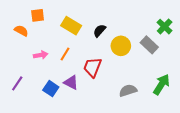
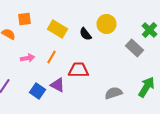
black semicircle: (100, 31) -> (86, 34), turned -80
yellow circle: (121, 46) -> (106, 24), moved
red trapezoid: (92, 67) -> (78, 70), turned 70

